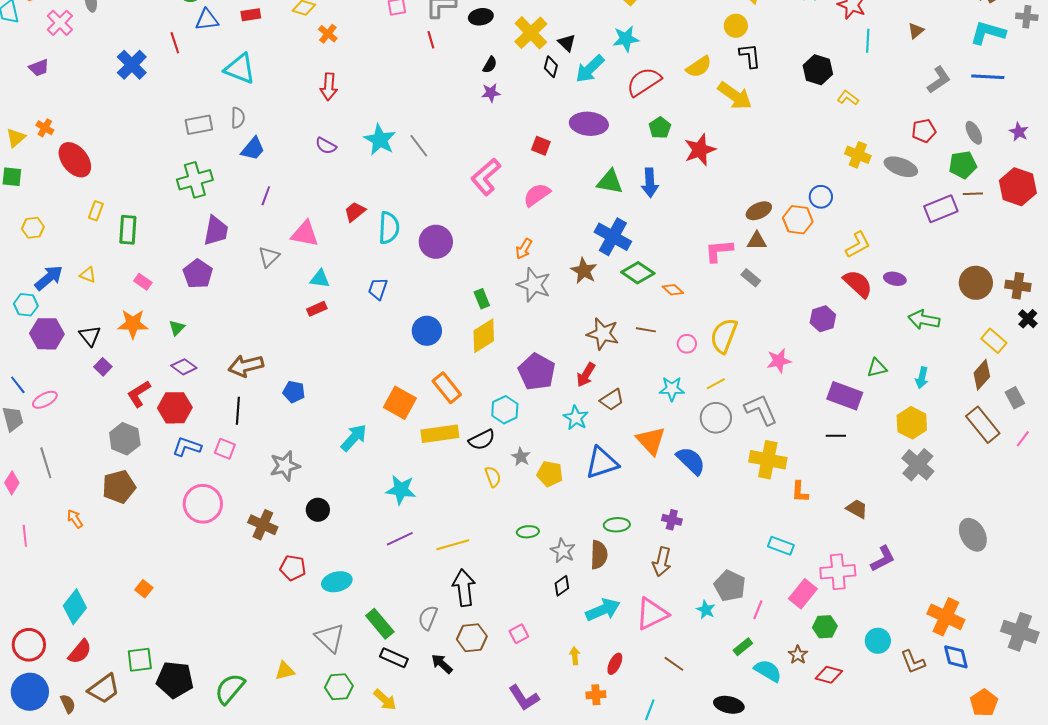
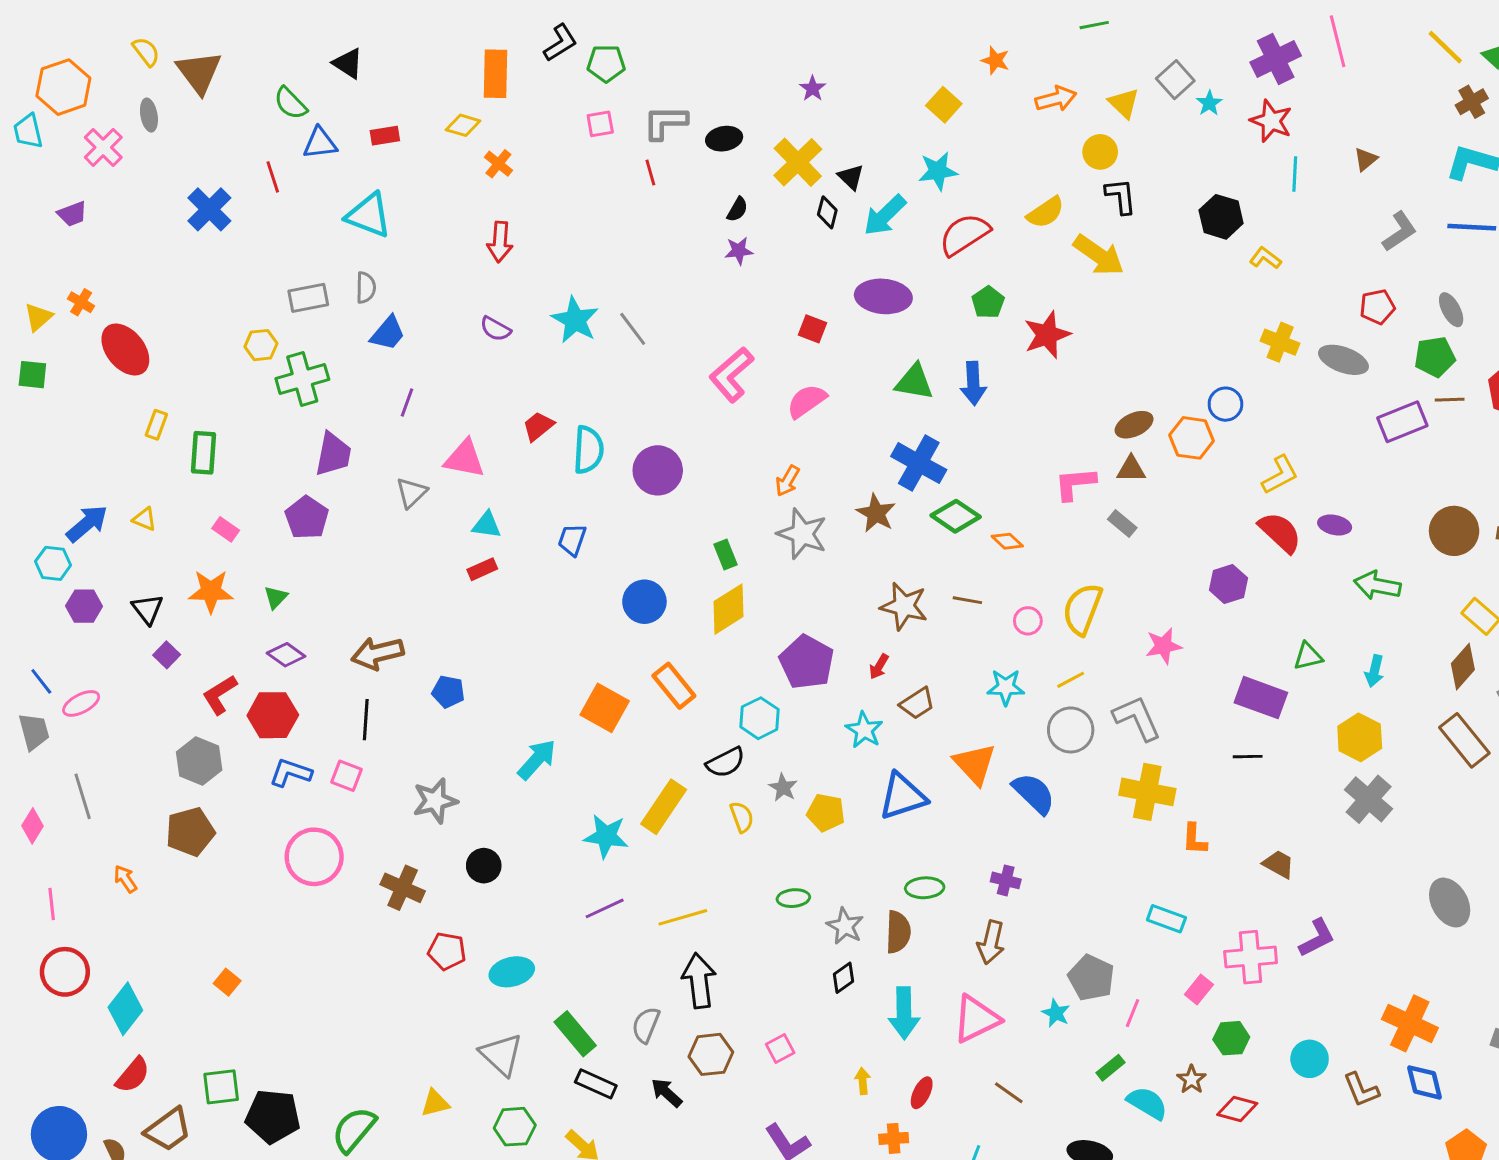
yellow hexagon: (33, 228) -> (261, 345), moved
purple hexagon: (47, 334) -> (84, 606), size x0.7
red arrow: (586, 375) -> (879, 667), size x0.7
yellow rectangle: (440, 434) -> (664, 807), moved, turned -48
pink rectangle: (803, 594) -> (1199, 990), size x0.7
cyan arrow: (603, 610) -> (904, 1013), turned 112
red circle: (29, 645) -> (65, 972), moved

